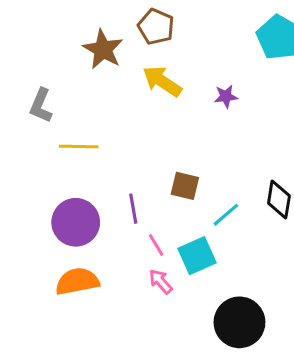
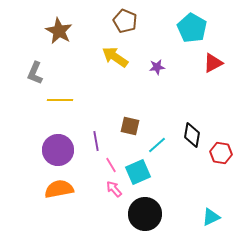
brown pentagon: (156, 27) -> (125, 21), moved
brown star: (103, 49) -> (59, 31), moved
black circle: (239, 322) -> (145, 214), moved

